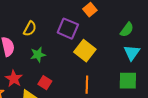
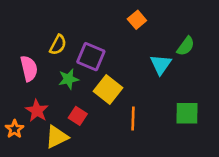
purple square: (68, 29) -> (91, 57), moved
yellow square: (85, 51) -> (108, 90), moved
cyan triangle: (132, 53) -> (161, 65), moved

